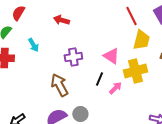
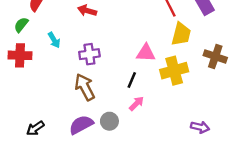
pink triangle: (111, 56) -> (146, 53), turned -30
purple cross: (73, 57) -> (89, 54), moved
pink arrow: (115, 88) -> (136, 104), moved

